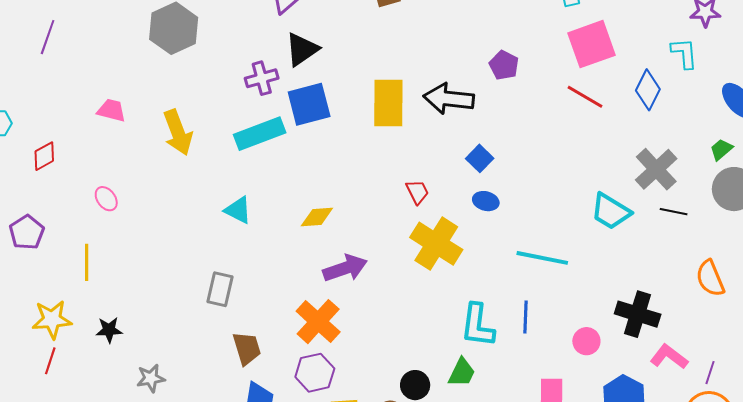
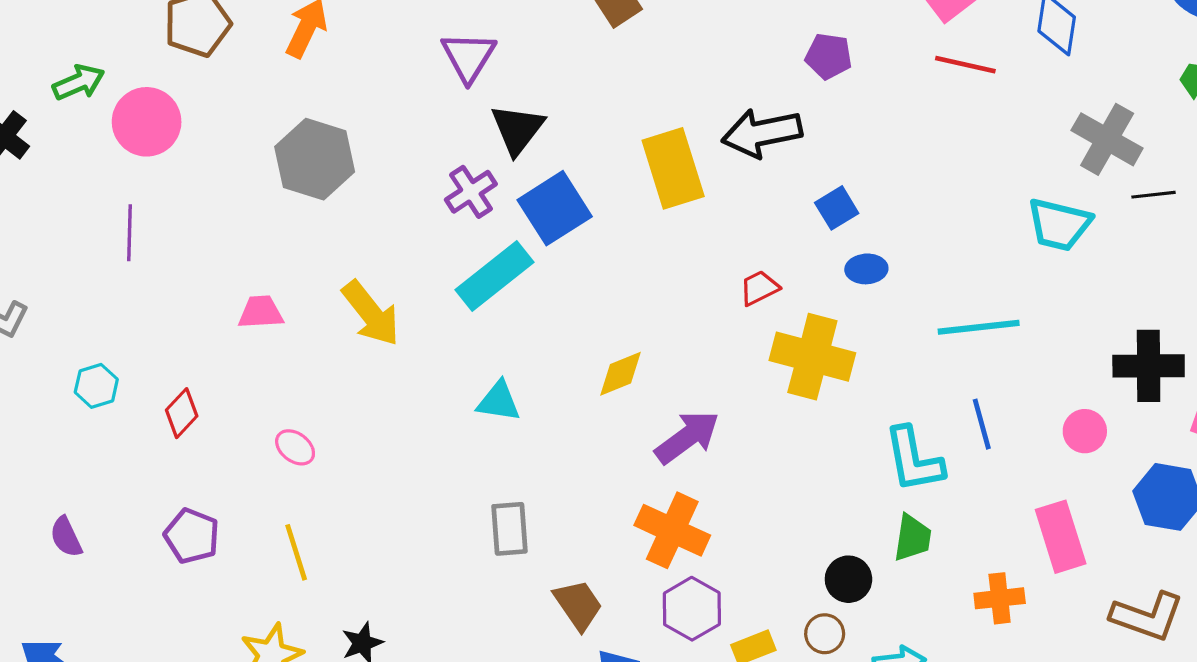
blue square: (480, 158) -> (837, 208), turned 32
red trapezoid: (417, 192) -> (759, 288), turned -72

